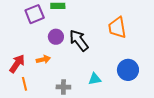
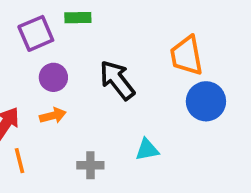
purple circle: (56, 37) -> (53, 77), moved
blue circle: (128, 70) -> (206, 101), moved

